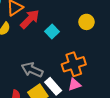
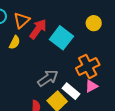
cyan square: (52, 32) -> (61, 38), size x1.6
gray arrow: (32, 70) -> (48, 78), turned 130

